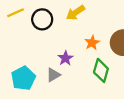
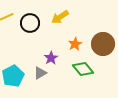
green diamond: (101, 70) -> (83, 69), turned -55

